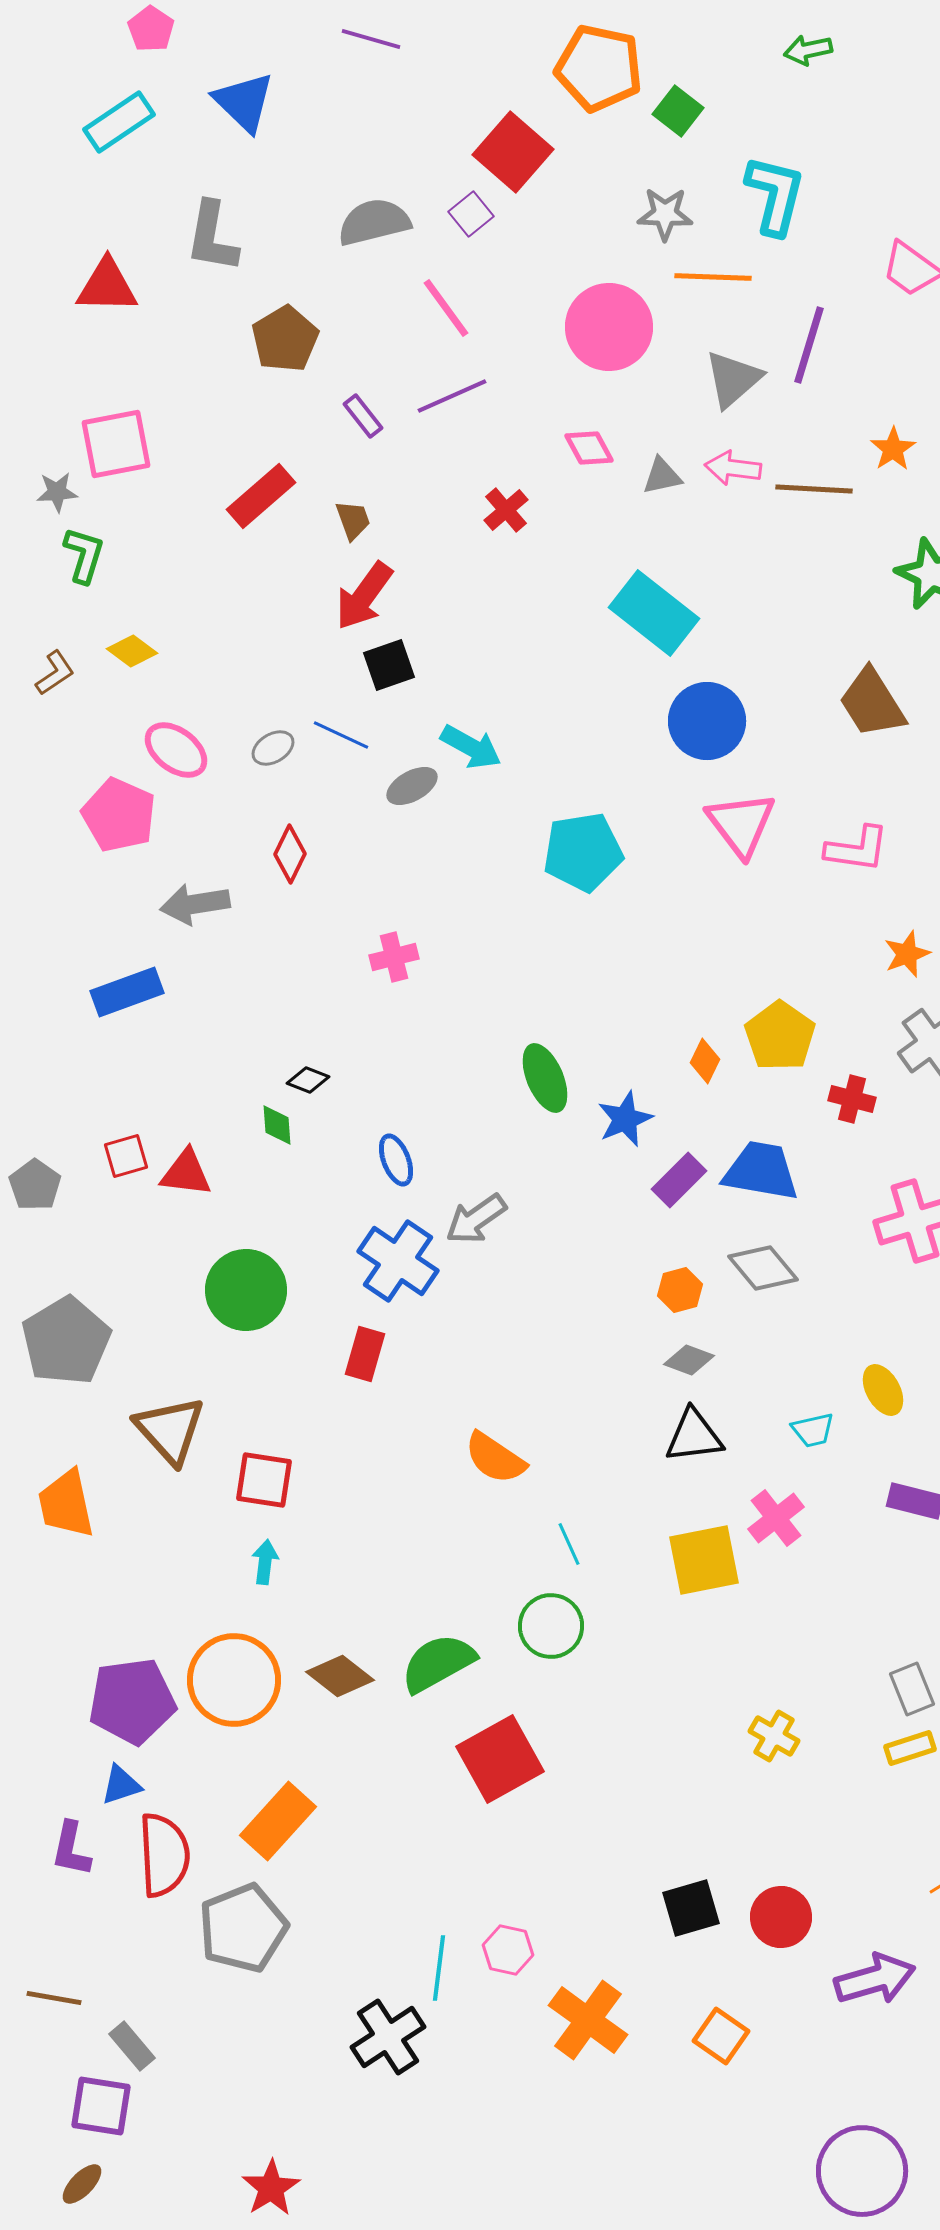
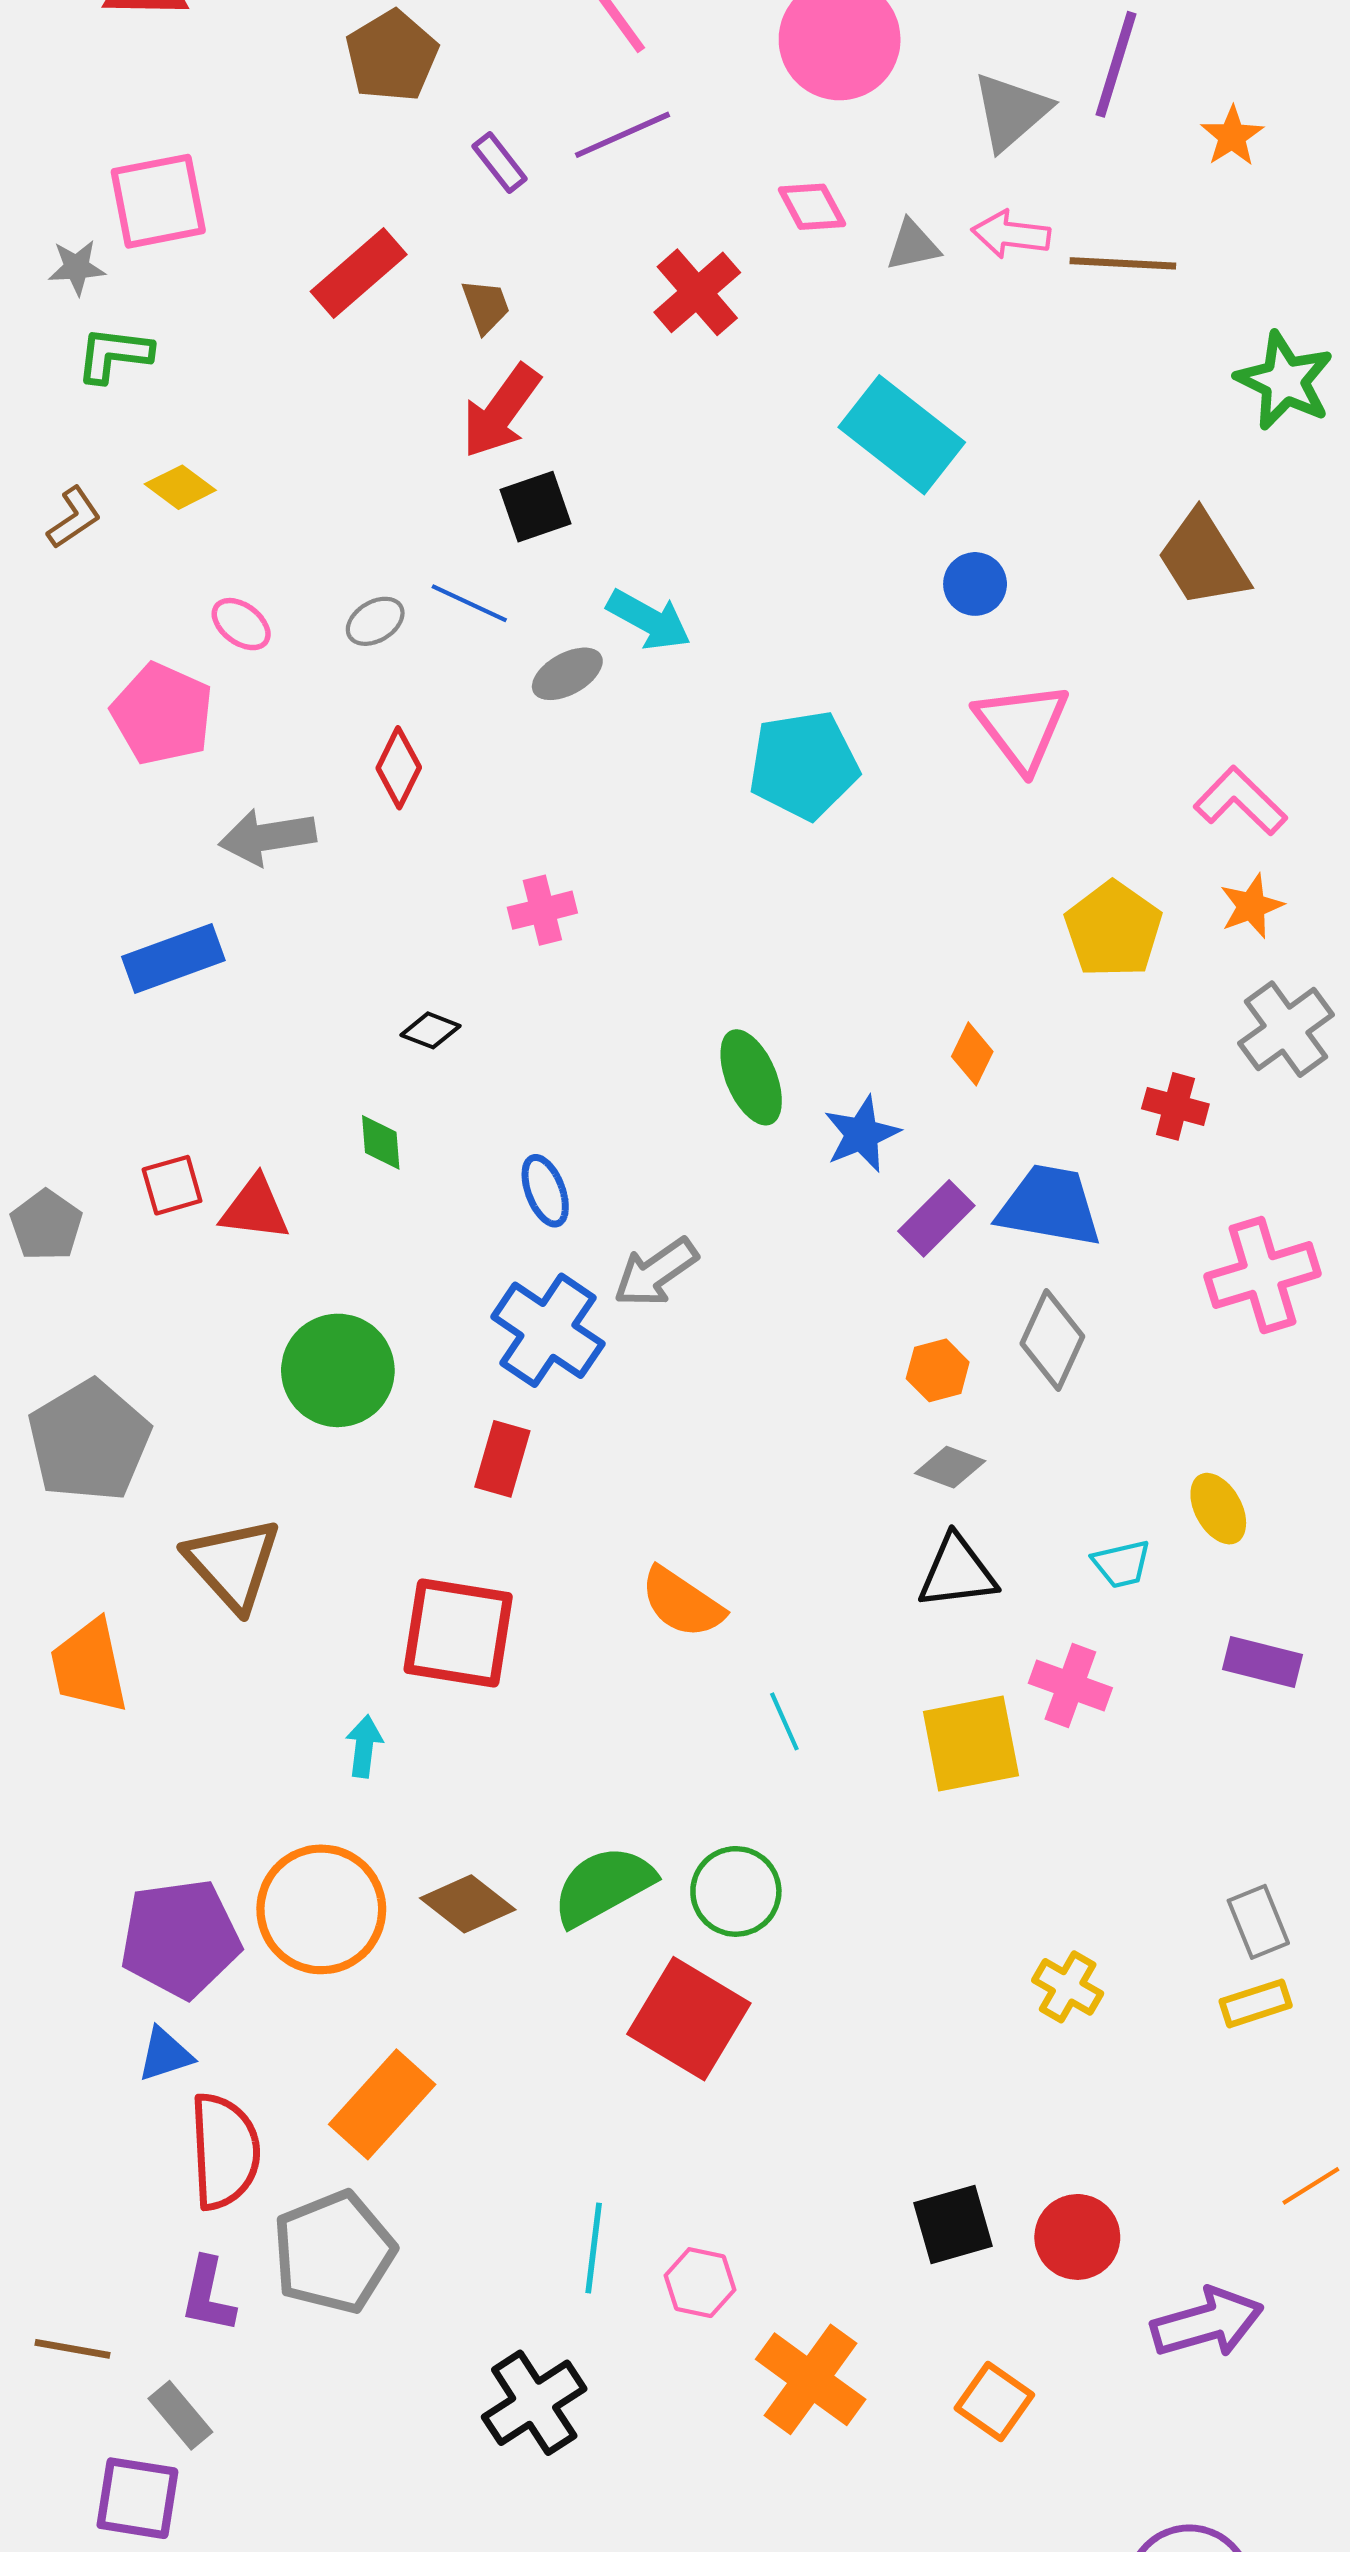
orange star: (893, 449) -> (1232, 136), moved
red cross: (506, 510) -> (697, 292), size x1.4
green L-shape: (84, 555) -> (114, 355), turned -100
blue circle: (707, 721) -> (975, 584), size x0.6
pink ellipse: (176, 750) -> (241, 624), size x0.7
pink L-shape: (857, 849) -> (1240, 801), moved, turned -144
yellow pentagon: (780, 1036) -> (1113, 930), moved
black diamond: (308, 1080) -> (430, 1030), moved
gray diamond: (763, 1268) -> (1052, 1340), turned 64
red square: (264, 1480) -> (458, 1633), moved, size x1.4
pink cross: (776, 1518) -> (1070, 1686), turned -32
green circle: (551, 1626) -> (736, 1891), moved
red square: (500, 1759) -> (689, 2019), turned -30
purple L-shape: (71, 1849) -> (208, 2295), moved
cyan line: (439, 1968) -> (594, 2248), moved

